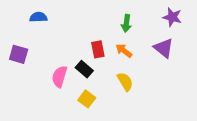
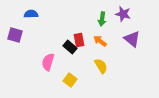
purple star: (172, 17) -> (123, 14), moved
purple square: (19, 54) -> (15, 35), moved
black rectangle: (84, 69) -> (70, 47), moved

